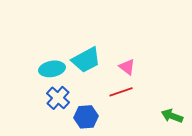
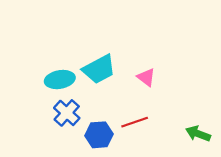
red line: (121, 92) -> (135, 122), moved

